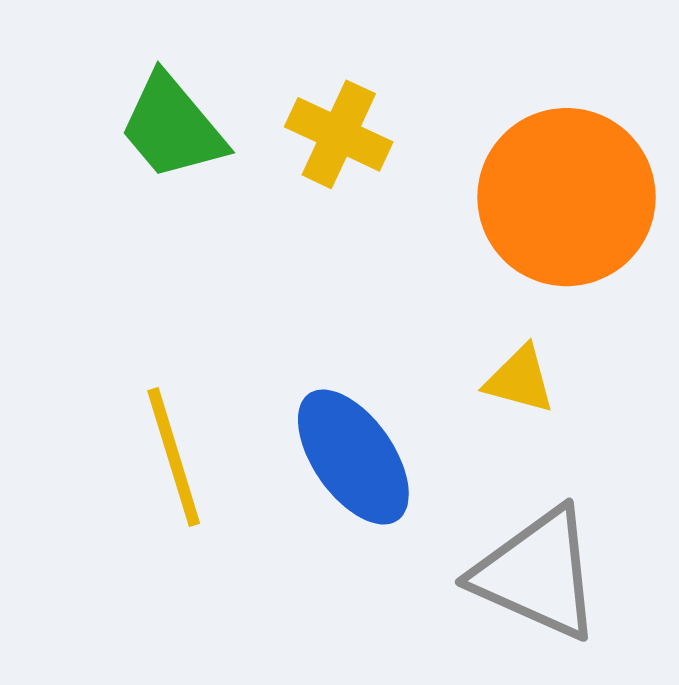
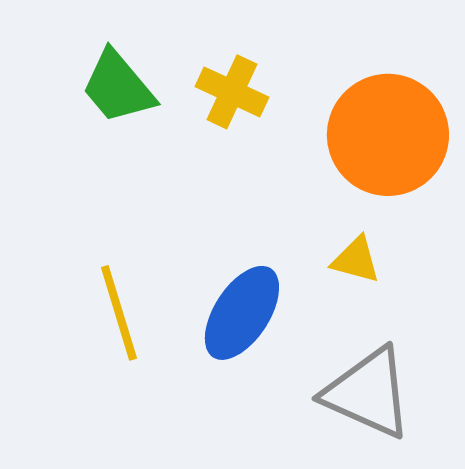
blue ellipse: (353, 457) -> (242, 313), turned 68

